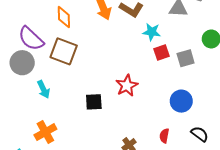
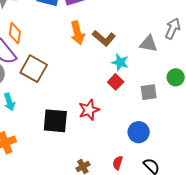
orange diamond: (64, 17) -> (15, 33), moved
red square: (161, 53) -> (116, 82), moved, turned -35
black square: (94, 102) -> (55, 121), size x1.5

